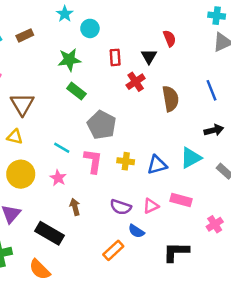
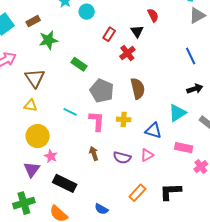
red rectangle: (115, 57) -> (109, 34), turned 40
green star: (69, 60) -> (48, 40), moved
brown semicircle: (171, 99) -> (138, 88), moved
blue triangle: (157, 165) -> (153, 131), moved, turned 36
pink star: (58, 178) -> (51, 156), moved
pink rectangle: (181, 200) -> (184, 148), moved
brown arrow: (75, 207) -> (94, 153), moved
blue semicircle: (136, 231) -> (101, 209), moved
orange rectangle: (113, 250) -> (137, 193), moved

